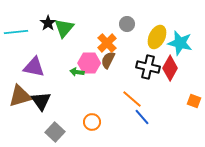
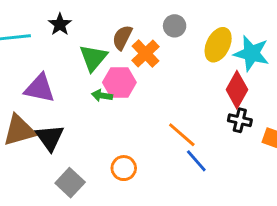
green triangle: (64, 28) -> (93, 58), moved
brown semicircle: (108, 60) -> (122, 37), moved
black cross: (148, 67) -> (240, 120), moved, size x0.7

